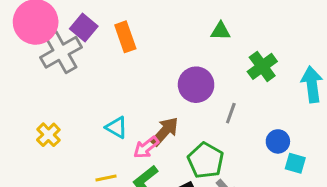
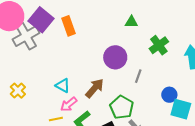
purple square: (84, 27) -> (41, 20), size x1.4
pink arrow: (146, 148) -> (69, 104), moved
cyan square: (295, 163) -> (181, 109), size x1.5

